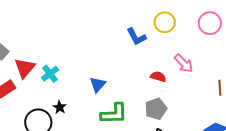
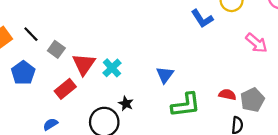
red semicircle: (158, 77) -> (227, 95), moved
gray pentagon: (156, 109) -> (252, 100), moved

